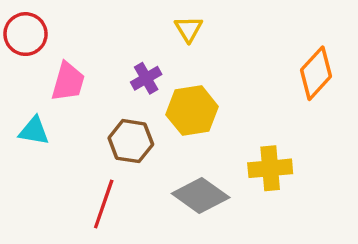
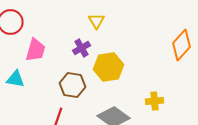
yellow triangle: (189, 29) -> (96, 21), moved
yellow cross: (270, 168) -> (154, 101), size x0.7

